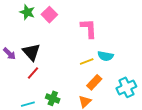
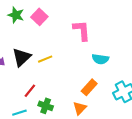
black triangle: (31, 52) -> (22, 57), turned 30
yellow line: (87, 61) -> (45, 59), moved
red line: (33, 73) -> (30, 91), moved

